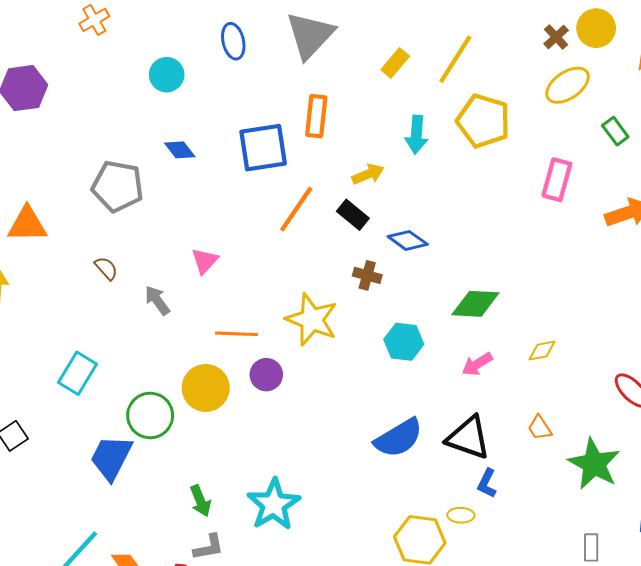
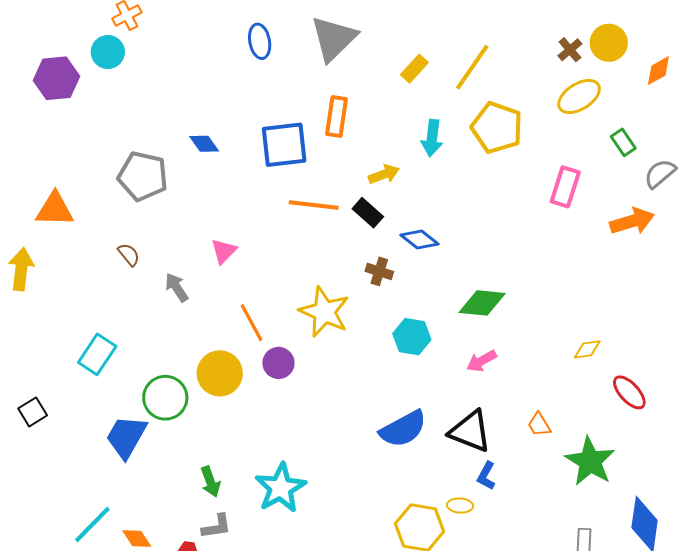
cyan circle: (167, 75) -> (108, 52), moved
orange line: (296, 209) -> (314, 205), turned 60
orange line: (237, 334) -> (251, 323), turned 57
yellow diamond: (542, 351) -> (587, 349), moved

